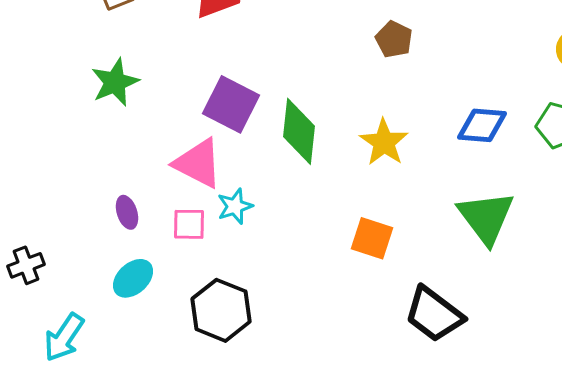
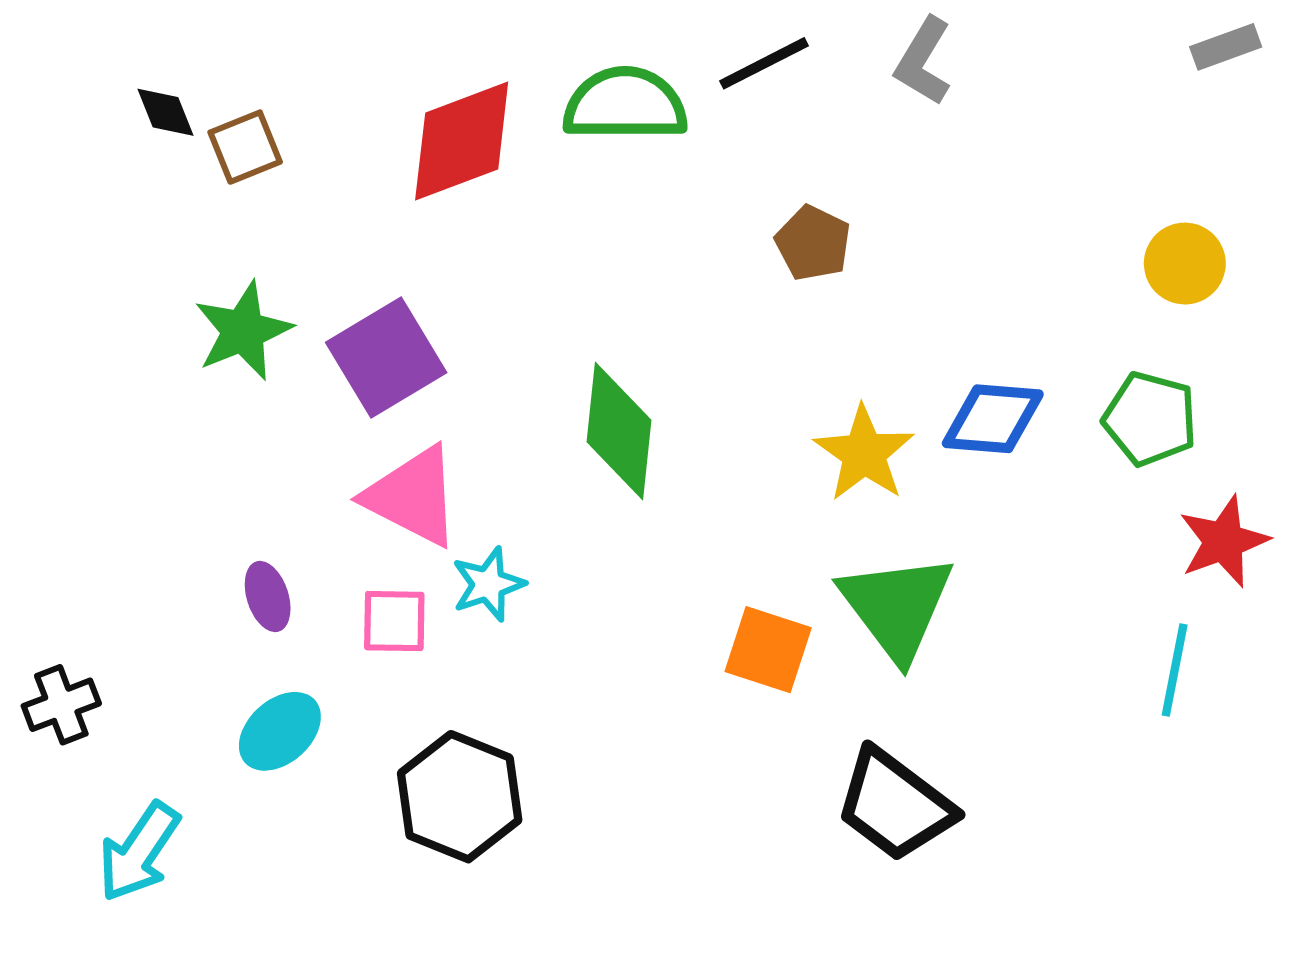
purple square: (231, 104) -> (386, 357), moved, turned 32
yellow star: (384, 142) -> (864, 453), moved
green triangle: (486, 217) -> (897, 607), moved

